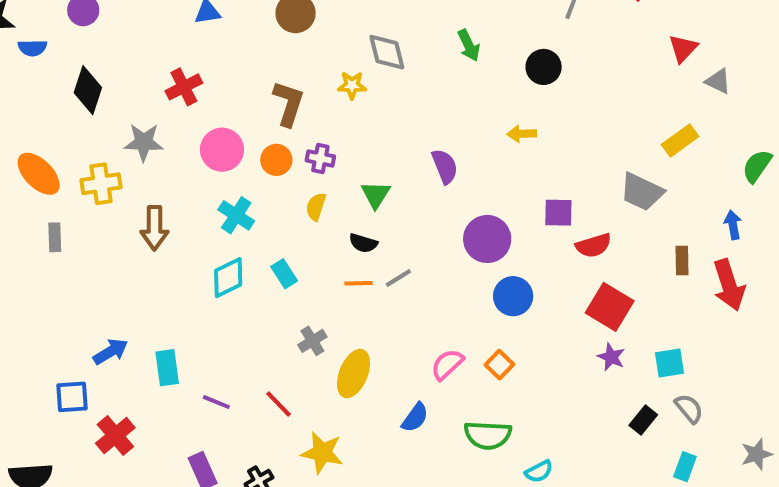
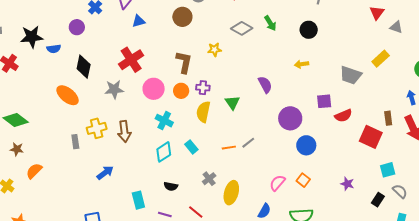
gray diamond: (387, 52) -> (242, 28), moved, turned -40
red cross: (184, 87) -> (131, 60), size x1.4
orange ellipse: (39, 174) -> (68, 95), moved
yellow cross: (101, 184) -> (97, 128), moved
gray trapezoid: (642, 192) -> (351, 75), moved
yellow semicircle: (316, 207) -> (203, 112), size x1.5
black semicircle: (363, 243) -> (171, 186), moved
red square: (610, 307) -> (371, 137), moved
blue arrow: (111, 352) -> (105, 173), moved
purple star: (611, 357) -> (347, 184), moved

